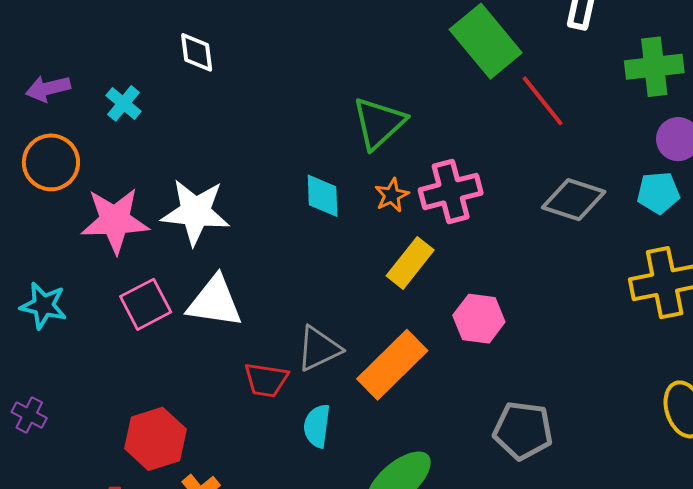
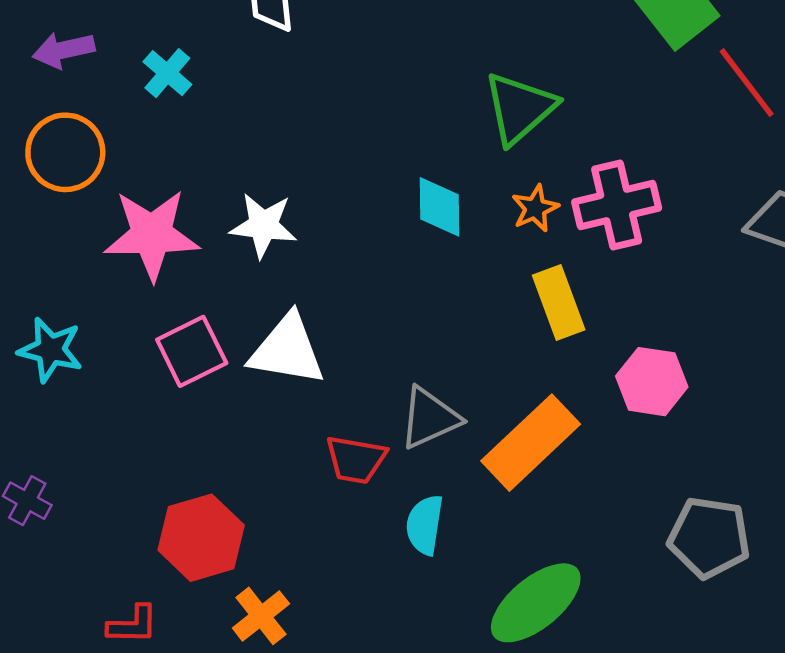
white star: (195, 212) -> (263, 225), size x0.7
yellow rectangle: (410, 263) -> (559, 302), turned -60

